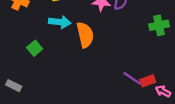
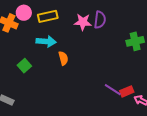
orange semicircle: (85, 35) -> (63, 58), moved, size x0.6

